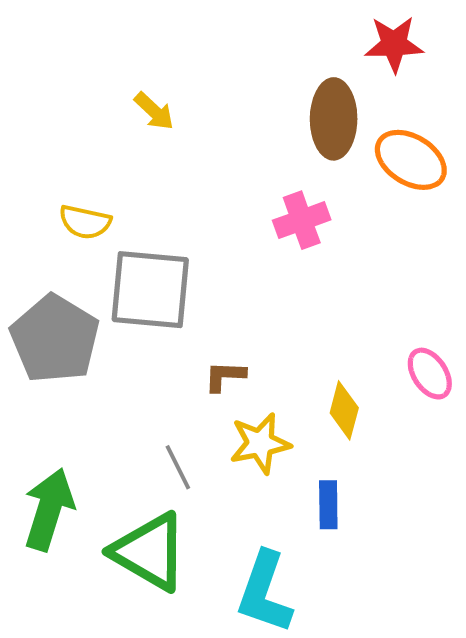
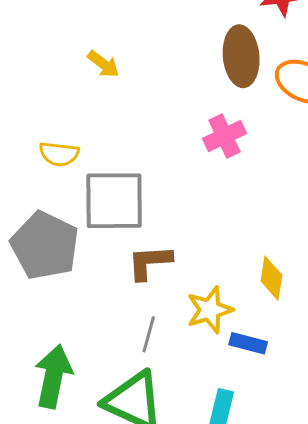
brown L-shape: (225, 376) -> (150, 262), moved, size x1.4
gray line: (178, 467) -> (149, 334), turned 48
blue rectangle: (328, 505) -> (248, 343), moved, turned -69

